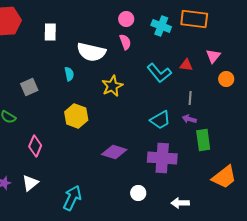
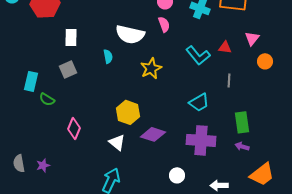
white rectangle: (50, 32) -> (71, 37), moved
yellow hexagon: (76, 116) -> (128, 112), moved
purple arrow: (189, 119) -> (242, 146), moved
orange trapezoid: (224, 177) -> (262, 174), moved
white triangle: (30, 183) -> (117, 142), moved, turned -42

